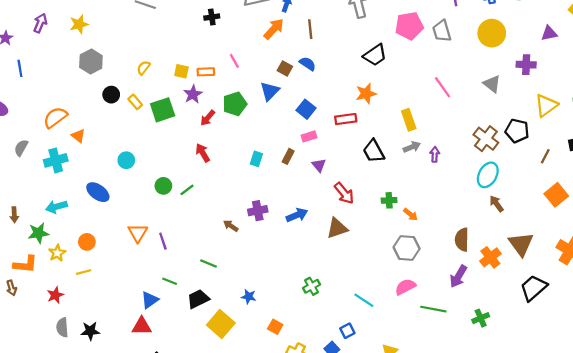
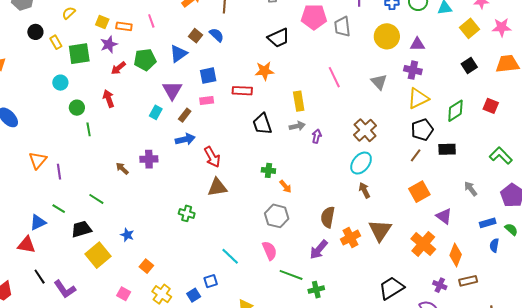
purple triangle: (549, 33) -> (417, 44), moved
yellow triangle: (546, 105) -> (418, 98), moved
blue square: (306, 109) -> (208, 76), turned 30
black pentagon: (517, 131) -> (422, 130), moved, turned 30
cyan circle: (126, 160) -> (60, 83), moved
purple triangle: (319, 165) -> (172, 90), moved, size x1.5
green circle: (163, 186) -> (77, 108), moved
green line: (187, 190) -> (89, 129), turned -72
red arrow: (344, 193) -> (212, 157), moved
blue arrow: (297, 215) -> (185, 139), moved
green cross: (312, 286) -> (187, 213), moved, turned 35
pink semicircle: (405, 287) -> (270, 251), turned 84
black trapezoid: (534, 288) -> (391, 288), moved
green cross: (481, 318) -> (316, 290), moved

